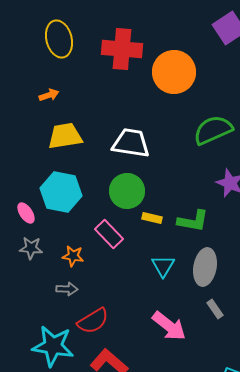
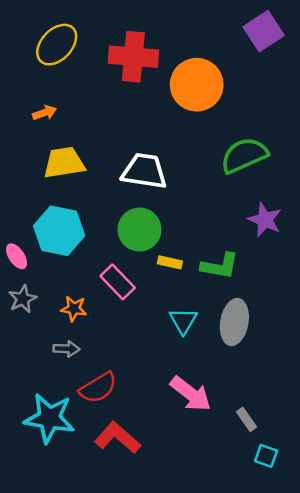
yellow ellipse: (59, 39) -> (57, 45), turned 57
gray star: (31, 248) -> (23, 299), turned -30
gray rectangle: (215, 309) -> (247, 419), moved

